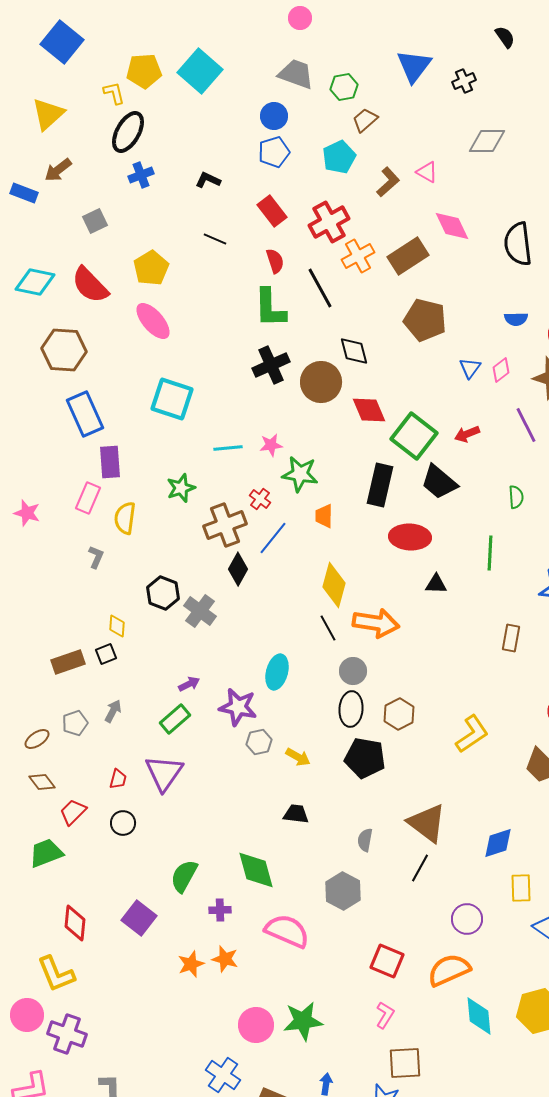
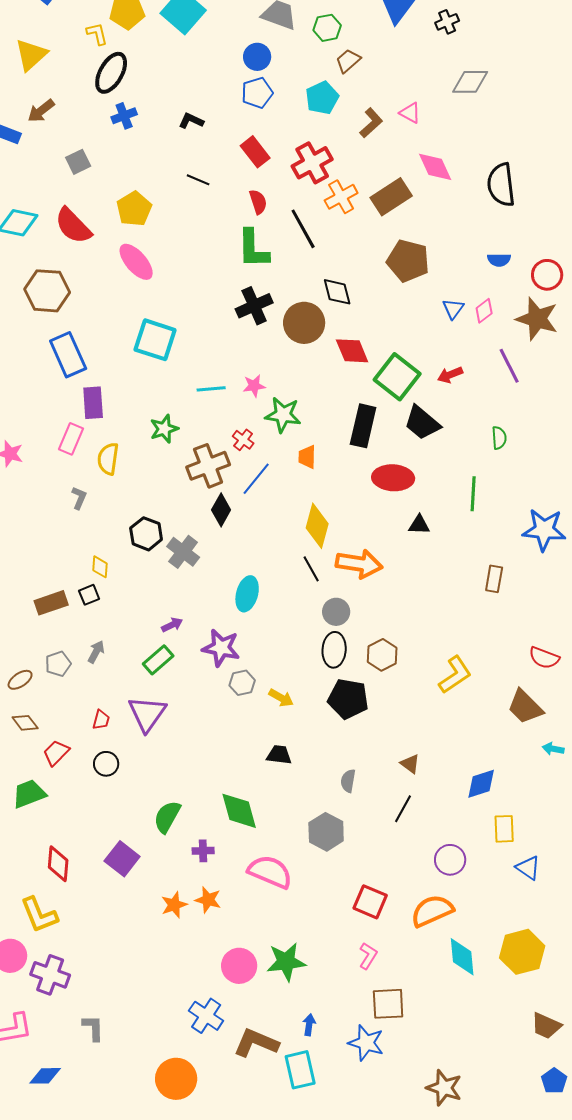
cyan ellipse: (277, 672) -> (247, 594), moved
brown triangle: (427, 823) -> (410, 764), size x0.5

